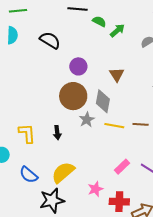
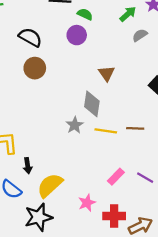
green arrow: (117, 30) -> (128, 14), moved
purple circle: (78, 66) -> (77, 35), moved
brown circle: (73, 96) -> (35, 68), moved, size x0.7
black arrow: (57, 133) -> (28, 166), moved

